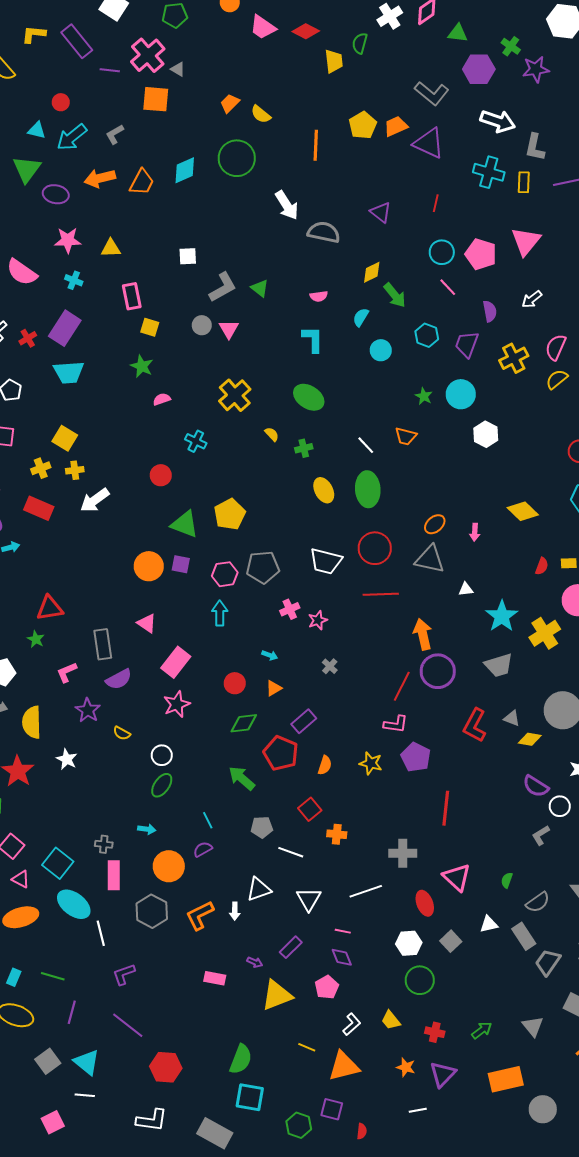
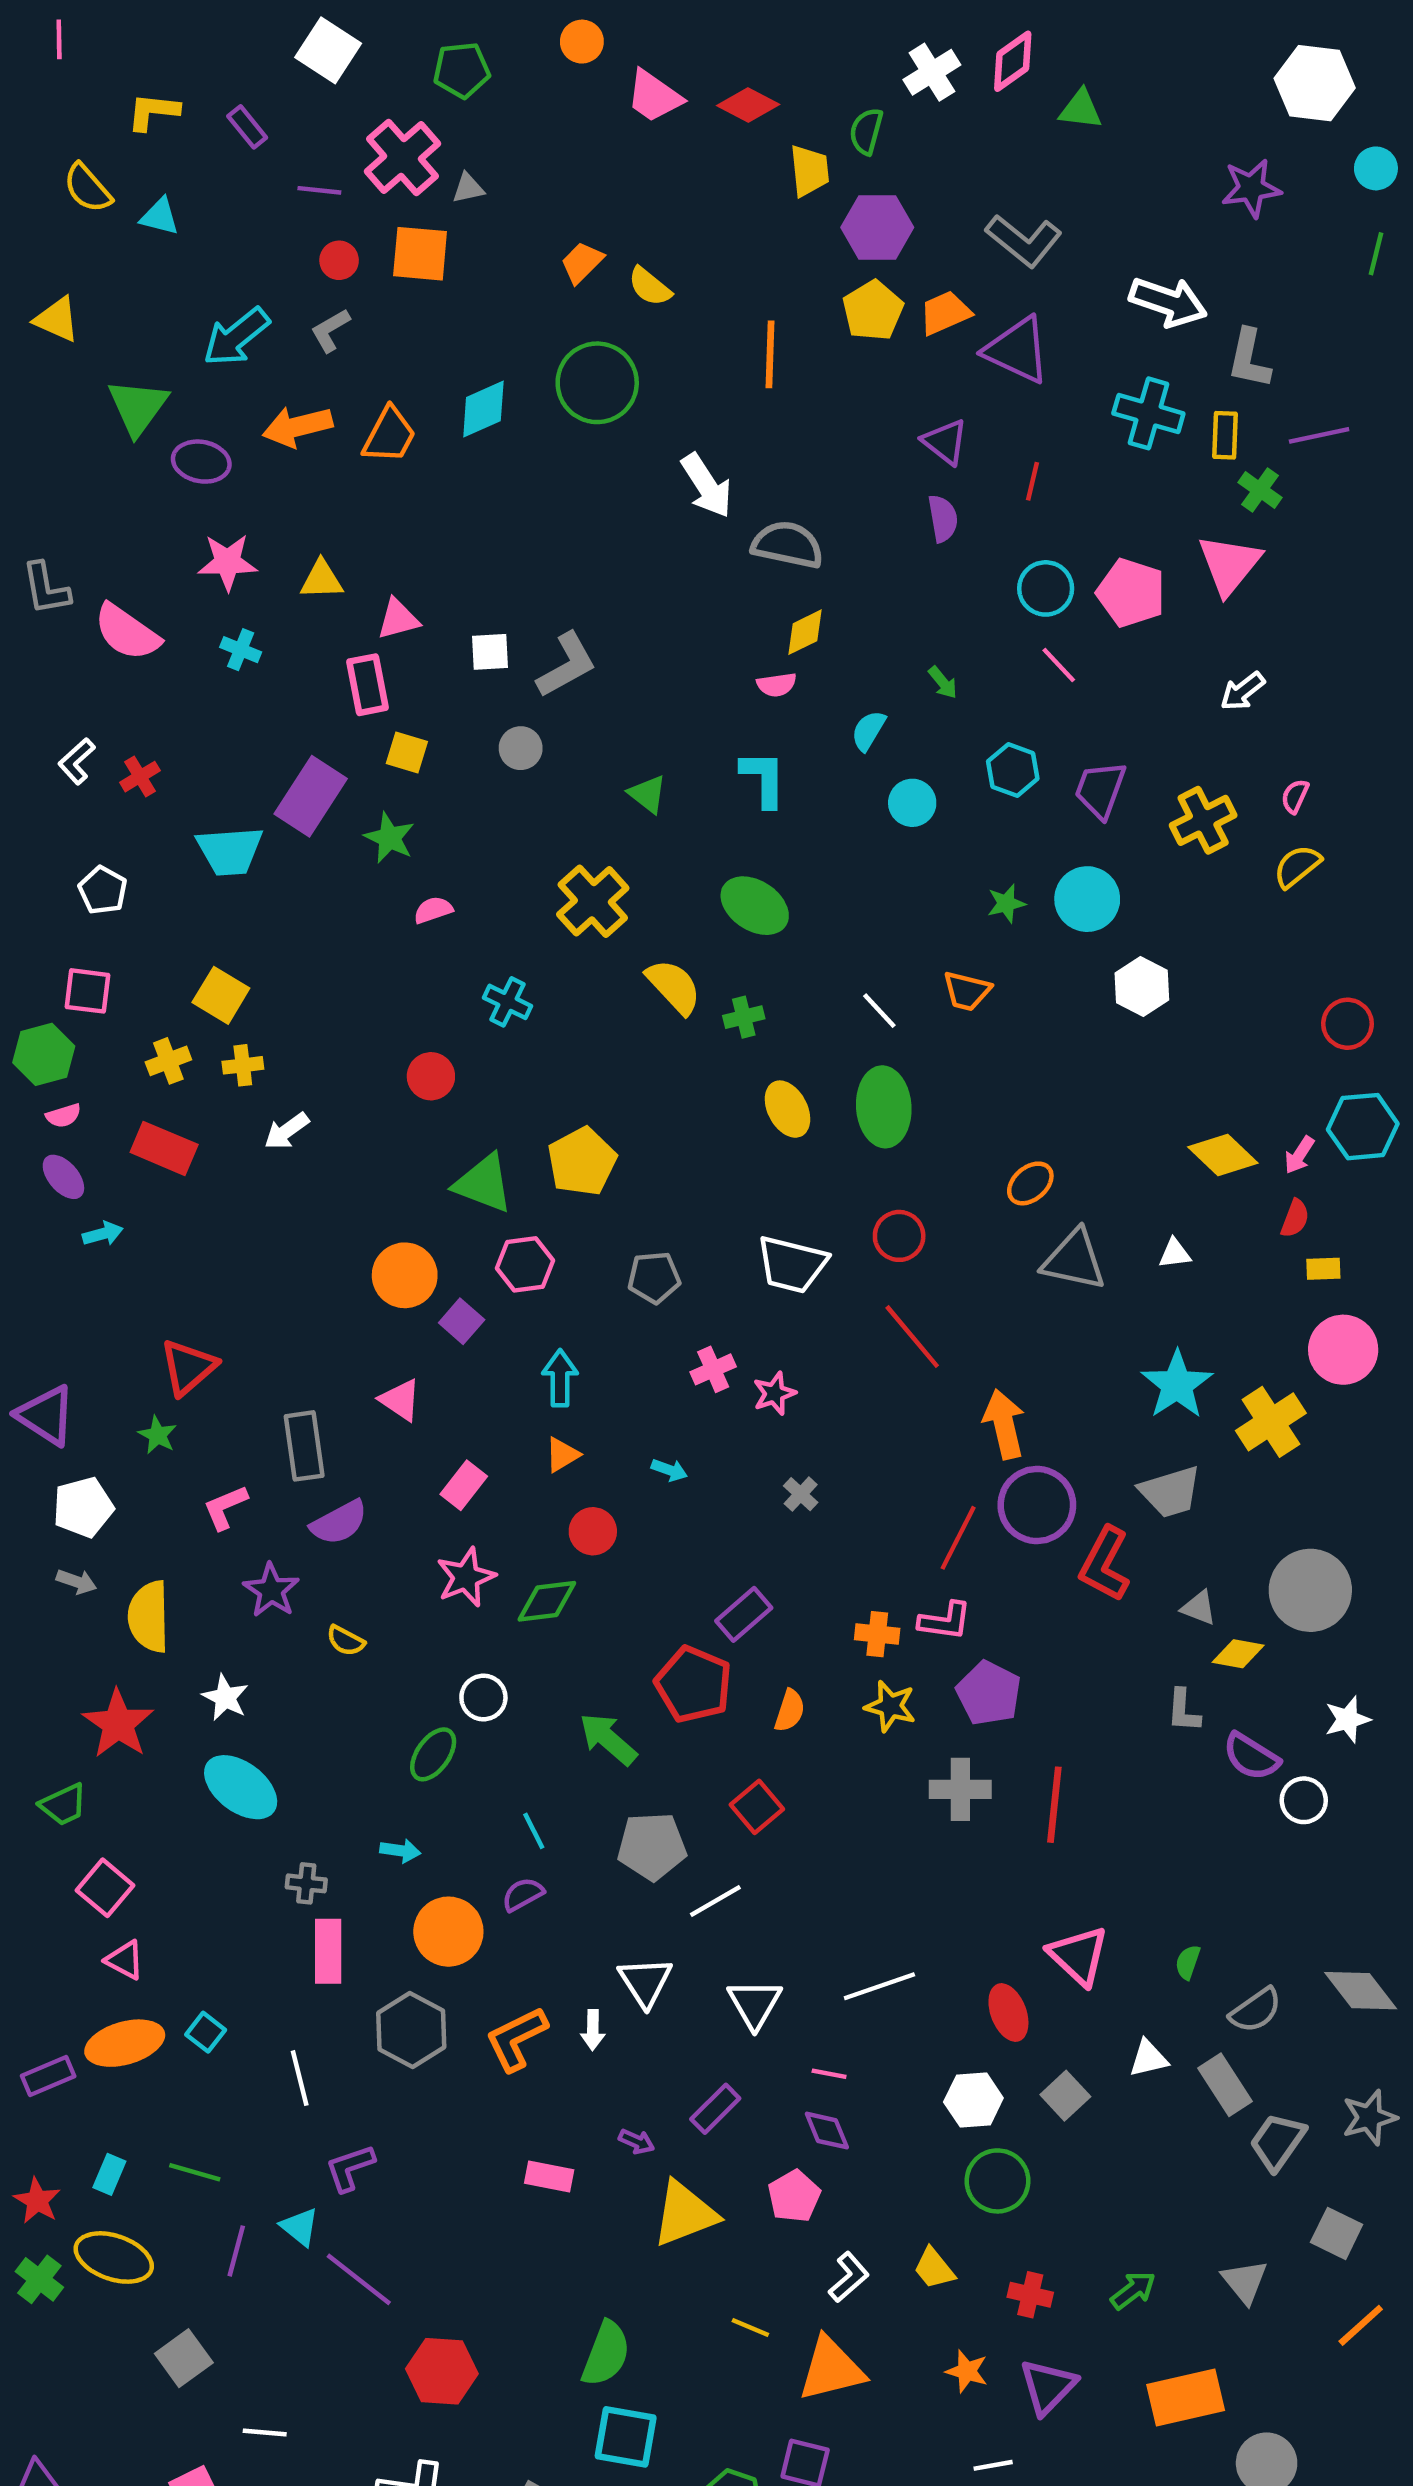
purple rectangle: (77, 41) -> (247, 127), size x0.6
green cross: (511, 46) -> (1260, 490), moved
gray triangle: (178, 69) -> (468, 188), turned -42
purple hexagon: (479, 69) -> (877, 227), moved
red circle: (61, 102) -> (339, 260), moved
cyan triangle: (37, 130) -> (160, 217), moved
purple triangle: (381, 212) -> (945, 442), moved
white square: (188, 256) -> (490, 652), moved
yellow diamond: (372, 272) -> (805, 632), moved
green triangle: (260, 288) -> (648, 794), moved
green arrow: (395, 295) -> (943, 682), size x0.6
purple semicircle: (490, 311) -> (943, 518), moved
purple rectangle: (65, 328) -> (311, 796), moved
pink triangle: (229, 329) -> (398, 619), moved, turned 45
pink semicircle: (556, 347) -> (1295, 796), size x0.6
green star: (424, 396) -> (1006, 903), turned 30
yellow semicircle: (272, 434) -> (674, 987), size x1.8
white arrow: (95, 500) -> (287, 1131), size x0.7
pink arrow: (475, 532) -> (1299, 1155), moved, turned 30
red circle: (375, 548) -> (899, 1236), size x0.7
gray triangle: (430, 559) -> (1074, 1260), moved
purple square: (181, 564) -> (462, 1321), moved, turned 30
red semicircle: (542, 566) -> (1295, 1218), moved
gray pentagon: (263, 567) -> (654, 1277), size x0.7
pink hexagon: (225, 574) -> (525, 1264), moved
white triangle: (466, 589) -> (1175, 1253), moved
red line: (381, 594) -> (912, 1337), turned 52
red triangle: (50, 608) -> (188, 1367), turned -32
pink rectangle: (176, 662) -> (464, 1485), size x0.7
orange triangle: (274, 688) -> (562, 1455), moved
green diamond: (244, 723) -> (547, 1601), moved
red L-shape: (475, 725) -> (1105, 1564), moved
white circle: (162, 755) -> (483, 1697), moved
gray pentagon: (262, 827) -> (652, 1846), size x1.4
orange cross: (337, 834) -> (877, 1634), moved
gray L-shape: (541, 835) -> (1183, 1711), moved, turned -55
white line: (291, 852) -> (715, 1901), turned -50
gray cross: (403, 853) -> (960, 1789), moved
cyan square: (58, 863) -> (206, 2032), moved, size x0.6
white triangle: (259, 889) -> (645, 1982), turned -44
cyan ellipse: (74, 904) -> (241, 1787), moved
cyan triangle: (87, 1062) -> (300, 2227), moved, size x0.7

